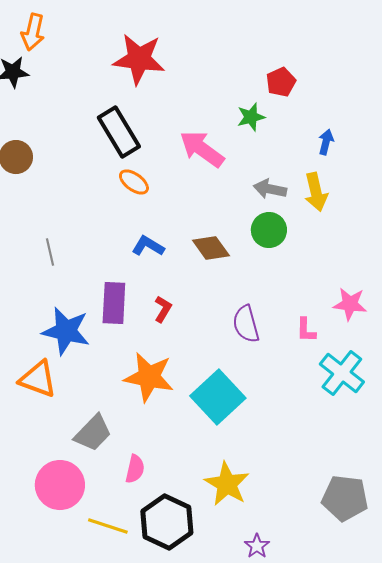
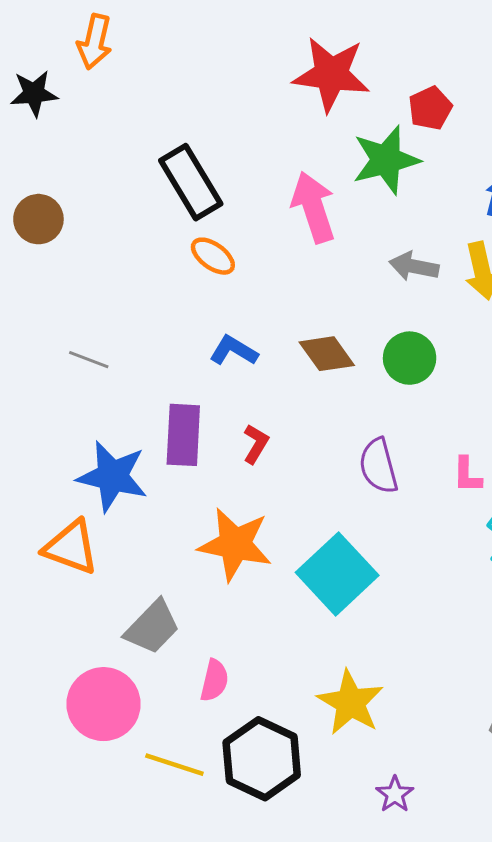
orange arrow: (33, 32) -> (95, 42), moved
red star: (139, 59) -> (331, 74), moved
green star: (251, 117) -> (386, 160), size x1.6
pink arrow: (202, 149) -> (313, 207), turned 36
green circle: (269, 230) -> (410, 358), moved
gray line: (50, 252) -> (89, 360), turned -56

